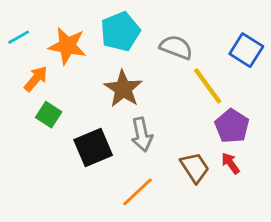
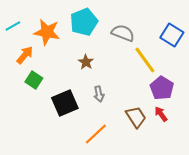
brown star: (123, 89) -> (86, 62), size x0.6
gray arrow: (142, 135) -> (99, 94), size x0.7

